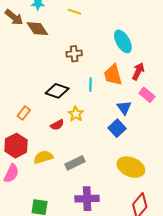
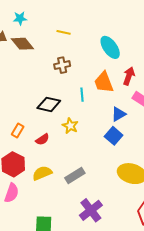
yellow line: (74, 12) -> (64, 32), moved
blue triangle: (124, 108) -> (119, 114), turned 42
red semicircle: (57, 125) -> (42, 139), moved
purple cross: (87, 199) -> (91, 210), turned -30

